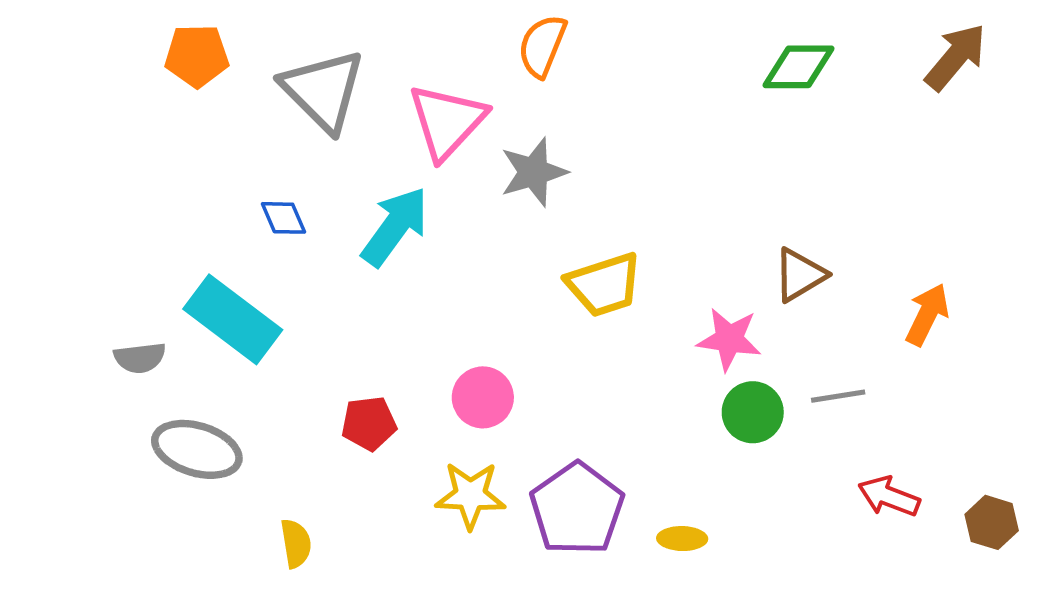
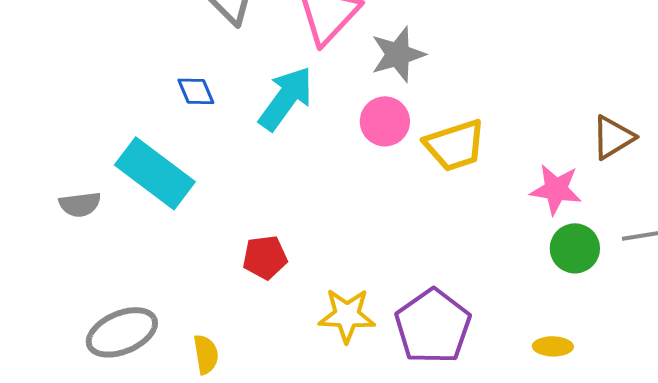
pink circle: (483, 397) -> (385, 121), moved
gray ellipse: (197, 449) -> (122, 332), moved, turned -40
yellow ellipse: (682, 539) -> (553, 346), moved

